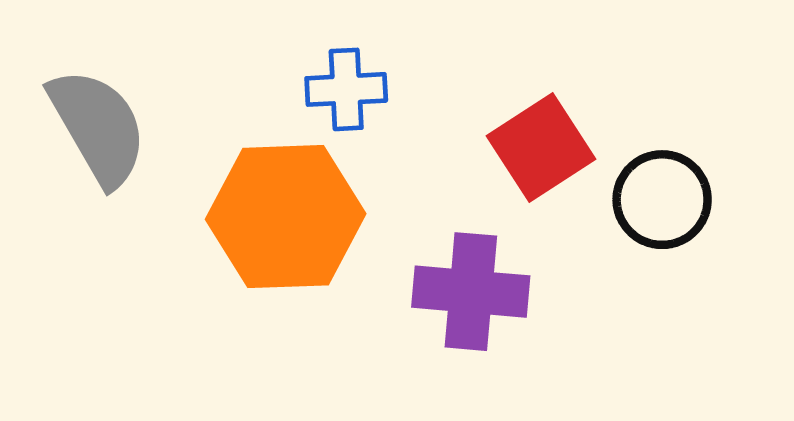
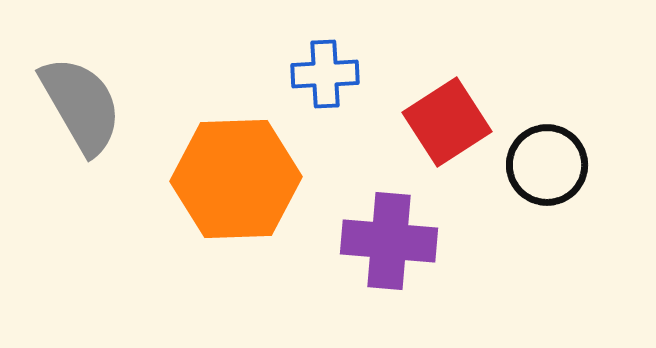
blue cross: (346, 89) -> (325, 74), moved

